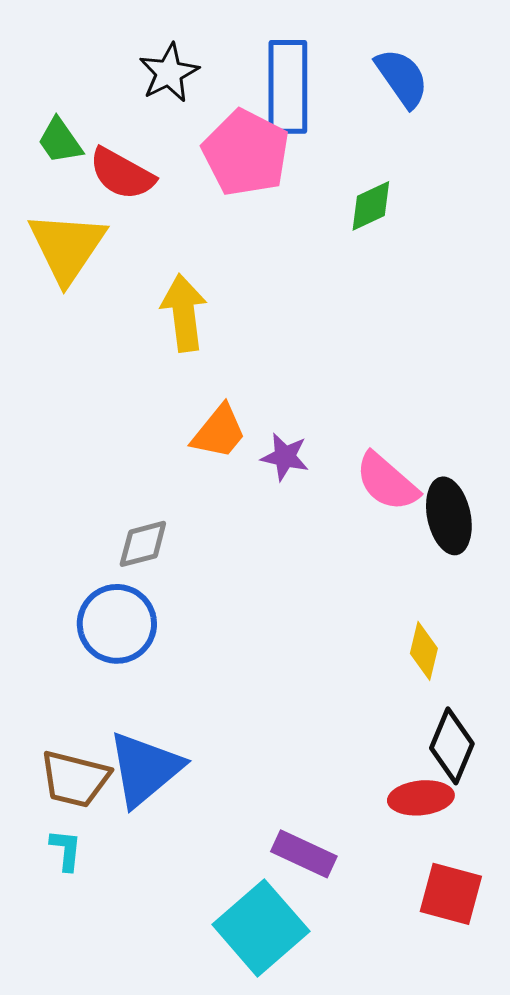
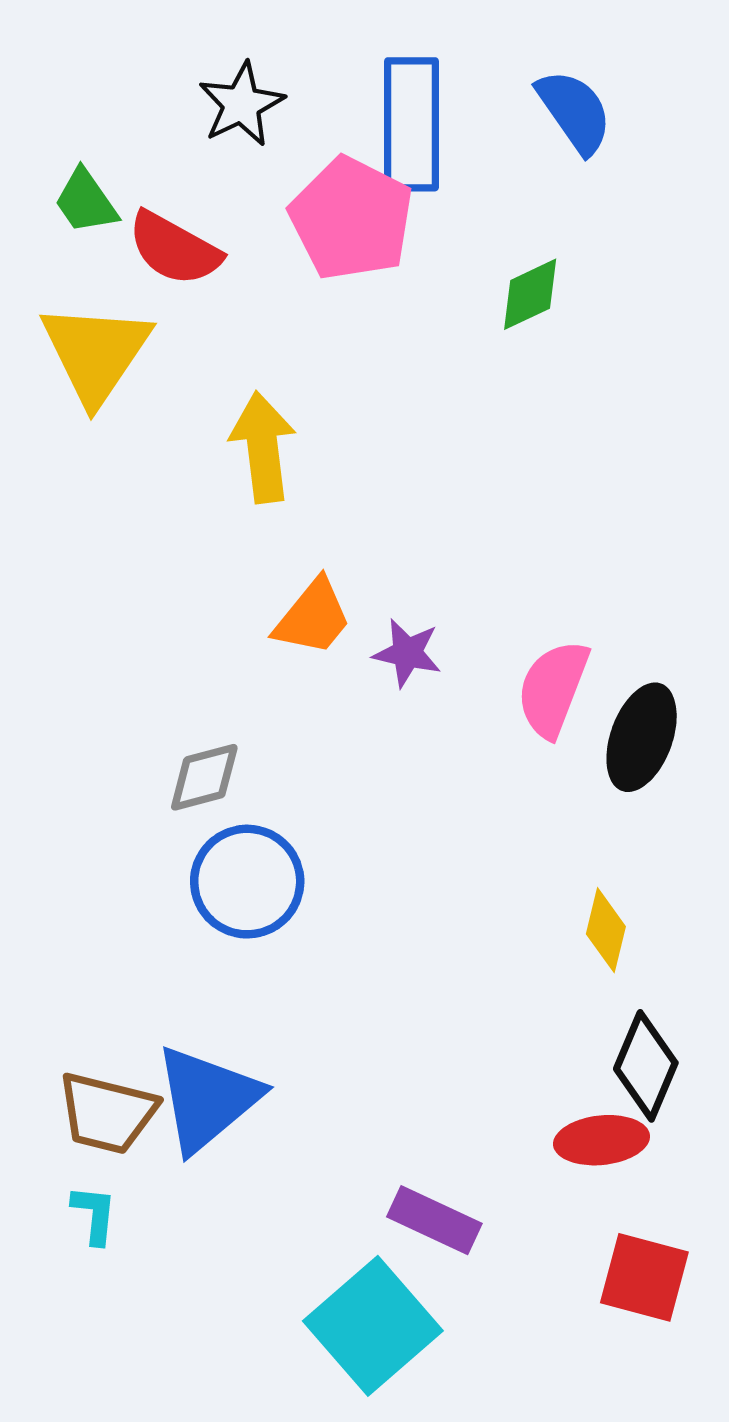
pink semicircle: (387, 482) -> (553, 689), turned 70
black ellipse: (449, 516) -> (642, 737), turned 32
blue circle: (117, 624) -> (247, 882), moved

